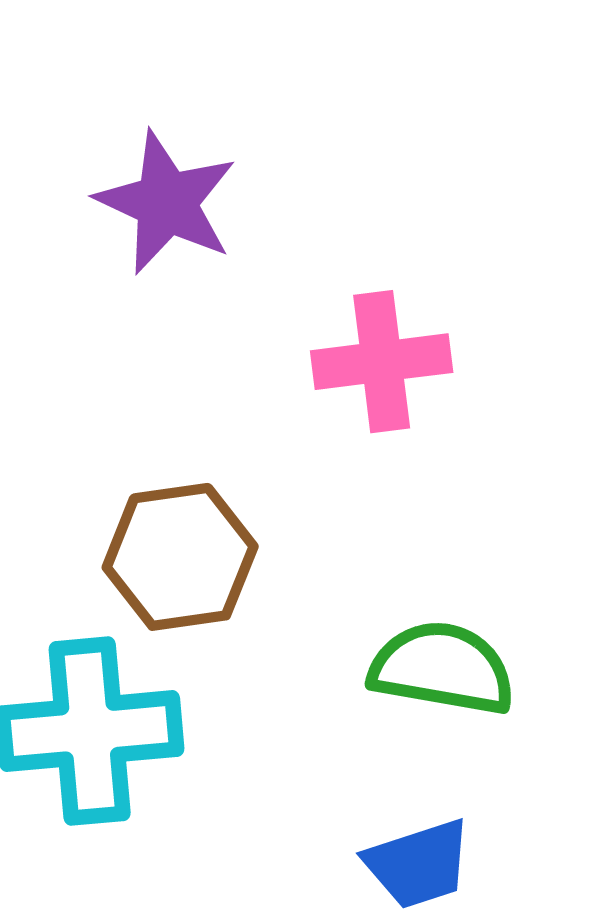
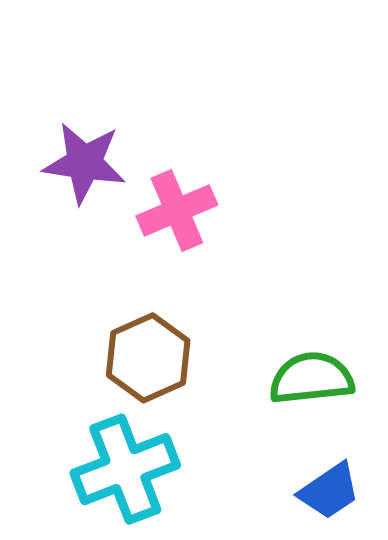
pink cross: (382, 362) -> (177, 210), moved

